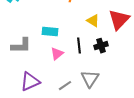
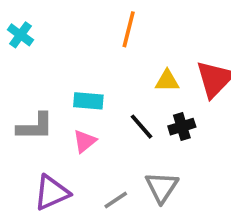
yellow triangle: (93, 21) -> (167, 81), turned -32
black line: (79, 46) -> (141, 127), turned -35
pink triangle: (57, 54) -> (85, 141), moved

